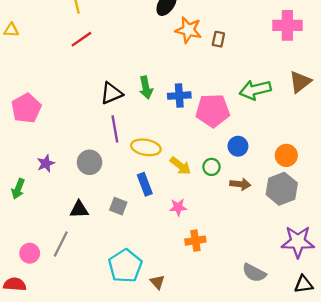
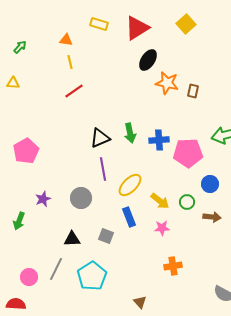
yellow ellipse: (146, 147) -> (130, 185), turned -55
pink star: (178, 207) -> (162, 228), moved
cyan pentagon: (125, 266) -> (92, 276), moved

